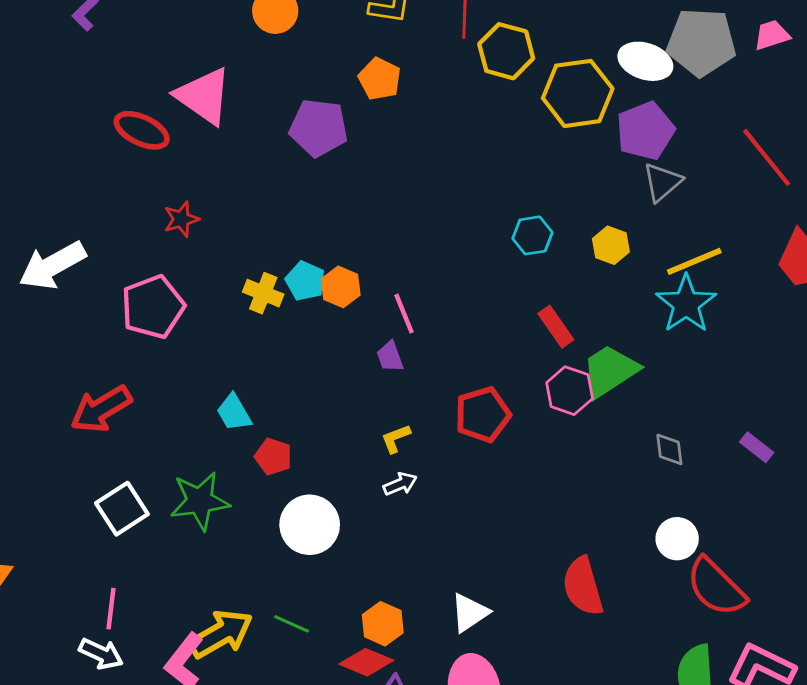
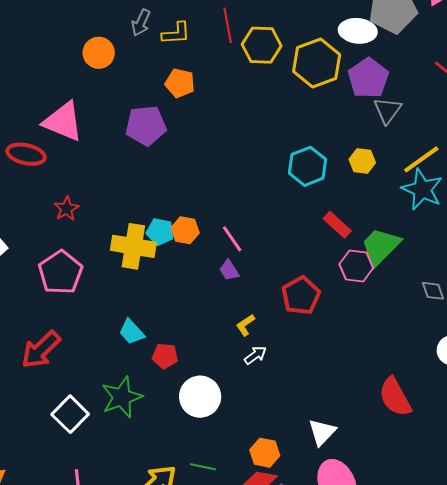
cyan hexagon: (532, 235) -> (308, 166), size x1.4
yellow cross: (263, 293) -> (133, 246), size x1.6

